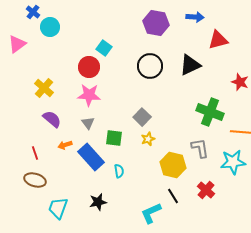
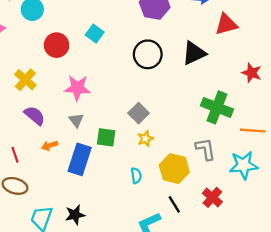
red circle: (89, 67) -> (57, 45), moved
blue rectangle: (91, 157) -> (80, 159), turned 60
cyan semicircle: (119, 171) -> (136, 176), moved
black star: (98, 202) -> (75, 215), moved

